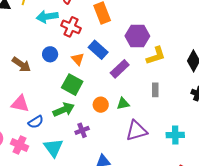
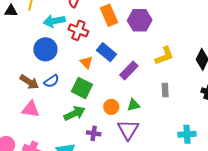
purple hexagon: (137, 36) -> (140, 20), moved
blue circle: (50, 54) -> (45, 49), moved, size x1.5
brown arrow: (21, 64) -> (29, 82), moved
blue semicircle: (36, 122) -> (51, 81), moved
purple cross: (82, 130) -> (94, 133), turned 32
purple triangle: (136, 131) -> (128, 130), moved, turned -40

